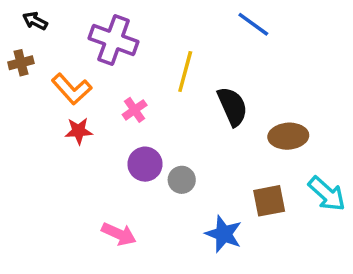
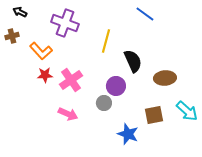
pink cross: (135, 110) -> (71, 80), moved, size x1.6
purple circle: (145, 164) -> (116, 86), moved
pink arrow: (119, 234) -> (68, 114), moved

